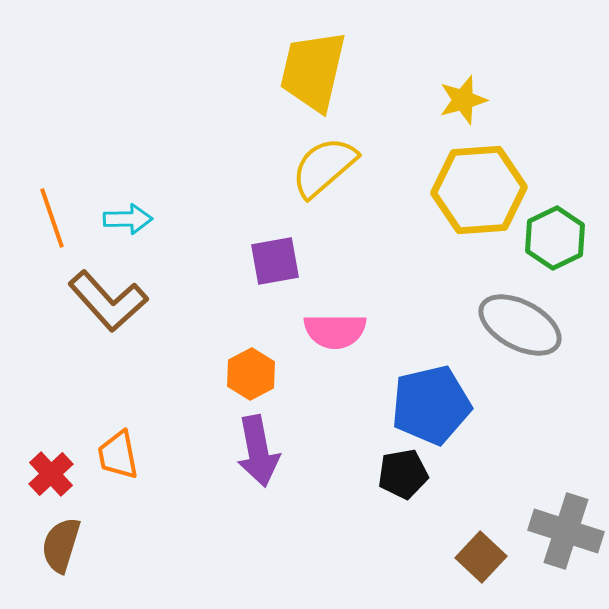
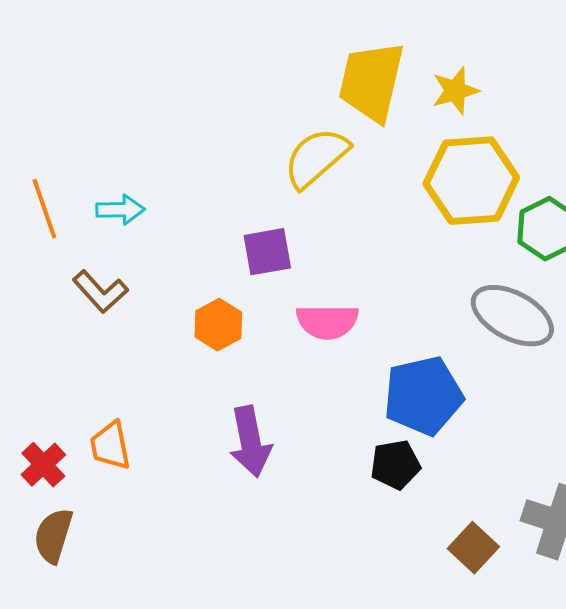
yellow trapezoid: (313, 71) -> (371, 82), moved
brown L-shape: (108, 301) -> (100, 292), size x0.7
orange hexagon: (251, 374) -> (218, 325), moved

